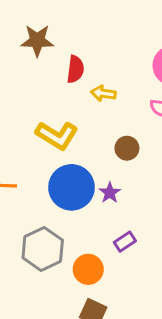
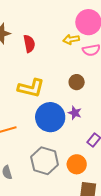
yellow arrow: (103, 93) -> (71, 39), moved

